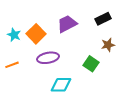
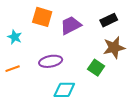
orange square: (36, 34) -> (42, 17), moved, turned -30
brown star: (108, 45) -> (114, 48), size x1.5

